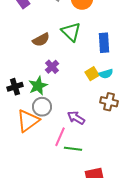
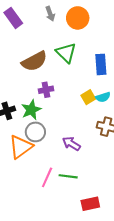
brown semicircle: (41, 40) -> (34, 61), size x1.4
purple cross: (52, 67) -> (46, 90), turned 32
pink line: (60, 137) -> (47, 177), moved

